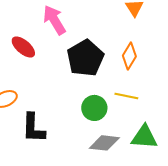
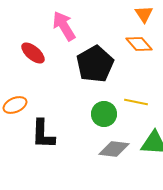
orange diamond: (129, 56) -> (139, 44), moved, turned -72

